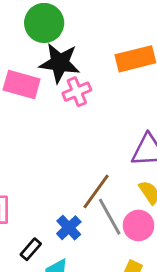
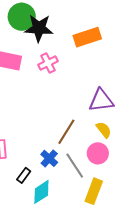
black star: (60, 63) -> (39, 28), moved
gray line: (110, 217) -> (75, 166), moved

